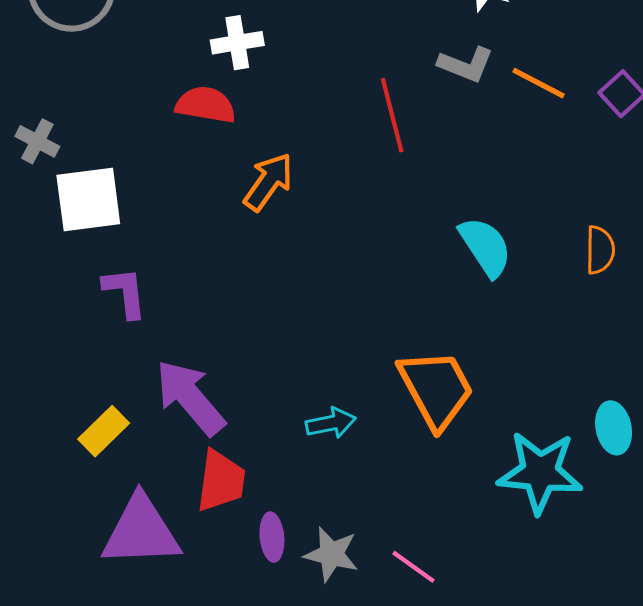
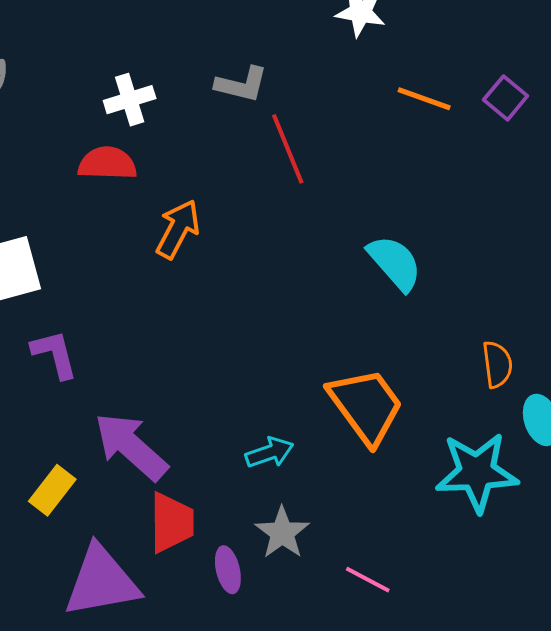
gray L-shape: (466, 65) -> (242, 84), moved
orange semicircle: (600, 250) -> (497, 364), moved
gray star: (331, 554) -> (282, 533), moved, turned 30

